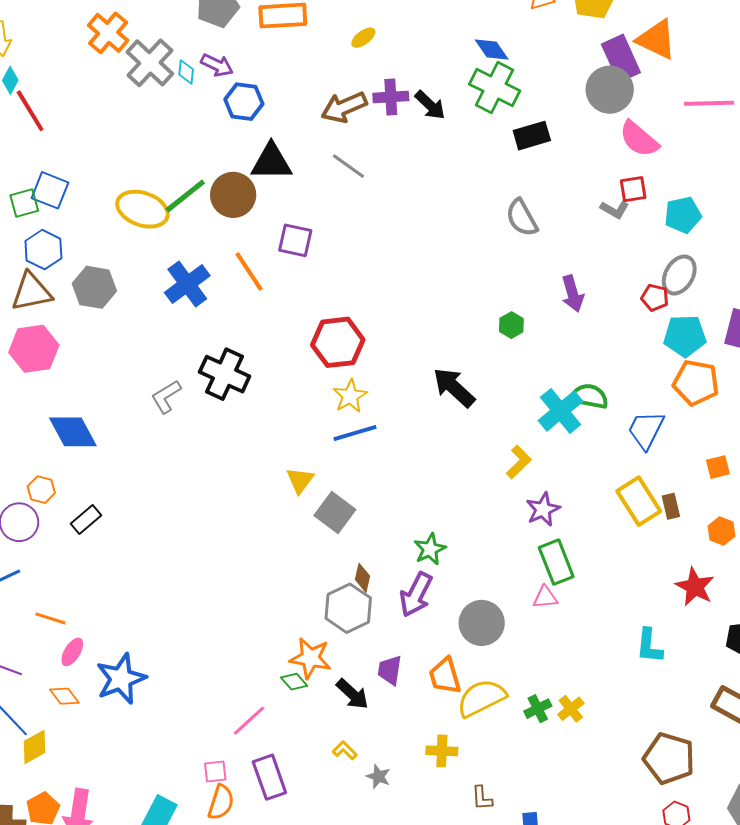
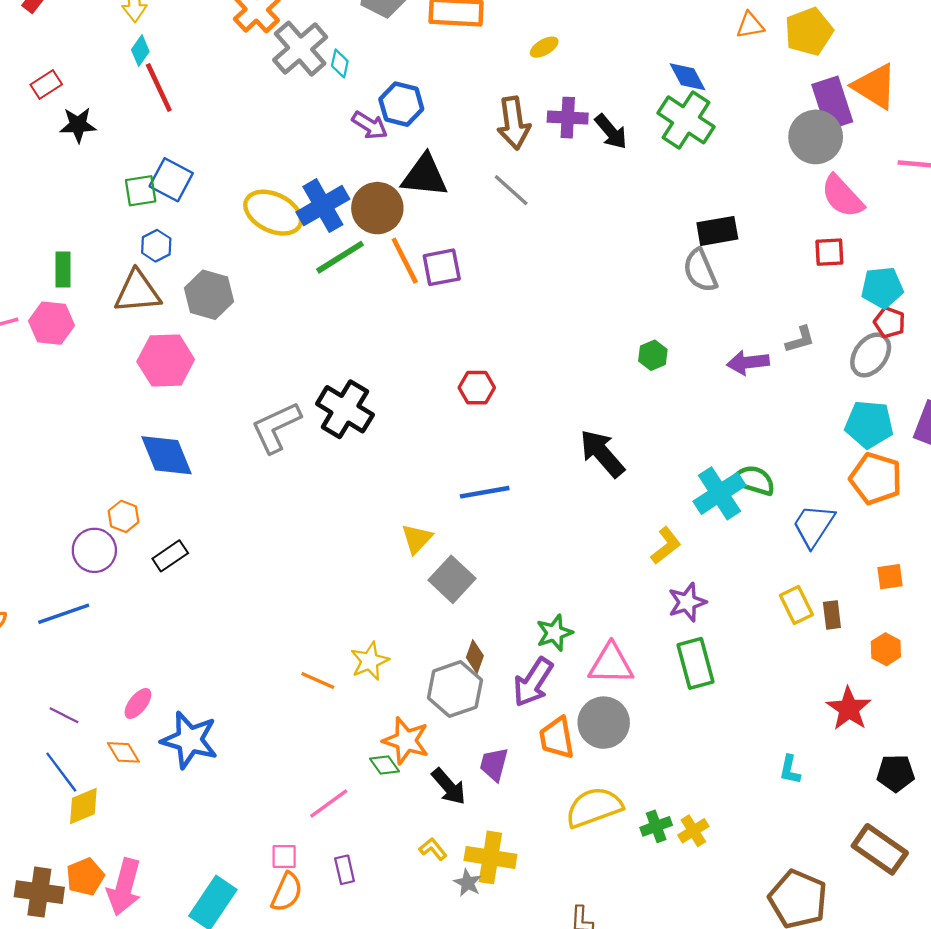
purple arrow: (217, 65) -> (370, 125), moved
brown arrow: (344, 107) -> (514, 123), turned -81
black rectangle: (532, 136) -> (717, 231), moved
green line: (185, 196) -> (340, 257), moved
gray L-shape: (615, 210) -> (800, 340), moved, turned -52
purple square: (295, 240) -> (442, 267), turned -30
blue hexagon: (43, 250) -> (156, 246), size x0.7
orange line: (249, 272) -> (405, 261), moved
blue cross: (187, 284) -> (323, 206), moved
purple arrow: (573, 294) -> (748, 362), turned 93
red pentagon: (655, 298) -> (889, 322), moved
green hexagon: (511, 325) -> (653, 355), moved
red hexagon: (338, 342) -> (477, 388), size x0.6
pink hexagon: (34, 349) -> (166, 361), moved
yellow star: (350, 396) -> (370, 661), moved
gray L-shape: (166, 397) -> (276, 427), size x1.4
yellow rectangle: (639, 501) -> (796, 605), size x0.7
pink triangle: (545, 597) -> (611, 664), moved, size x1.6
orange line: (50, 618) -> (318, 680), moved
cyan L-shape: (649, 646) -> (790, 770), size x0.7
orange trapezoid: (445, 676) -> (557, 738), moved
blue star: (121, 679) -> (189, 740), turned 30
yellow cross: (442, 751) -> (490, 857), moved, size x1.4
purple rectangle: (269, 777) -> (345, 870), size x0.6

